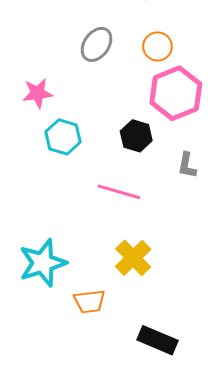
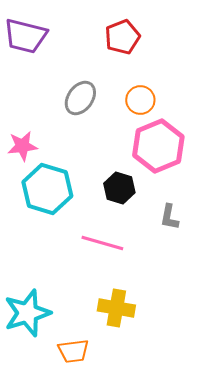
cyan hexagon: (63, 137) -> (47, 189), size x1.4
yellow cross: (133, 258) -> (116, 308), turned -36

